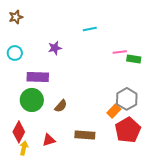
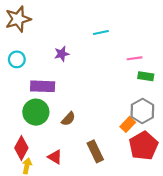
brown star: (16, 17) -> (18, 19), size x1.6
green rectangle: (134, 59) -> (146, 76), moved
brown rectangle: (85, 135) -> (95, 151), turned 60
red triangle: (49, 140) -> (55, 157), turned 48

